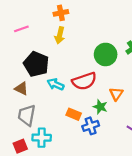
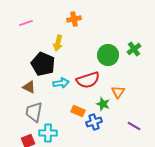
orange cross: (61, 13) -> (74, 19), moved
pink line: (21, 29) -> (26, 23), moved
yellow arrow: (60, 35) -> (58, 43), moved
cyan arrow: (55, 84) -> (61, 83), turned 147

